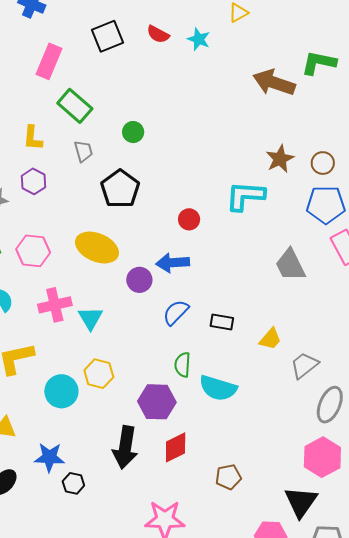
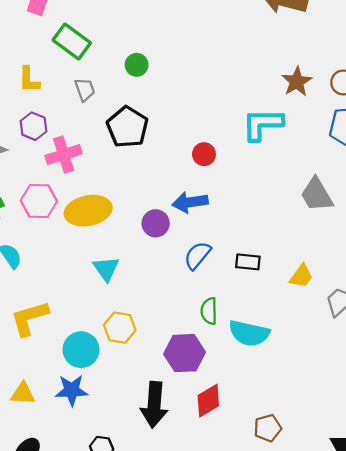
yellow ellipse: (97, 248) -> (88, 211), moved, turned -30
pink cross: (55, 305) -> (64, 155), moved
blue star: (49, 457) -> (72, 390), moved

